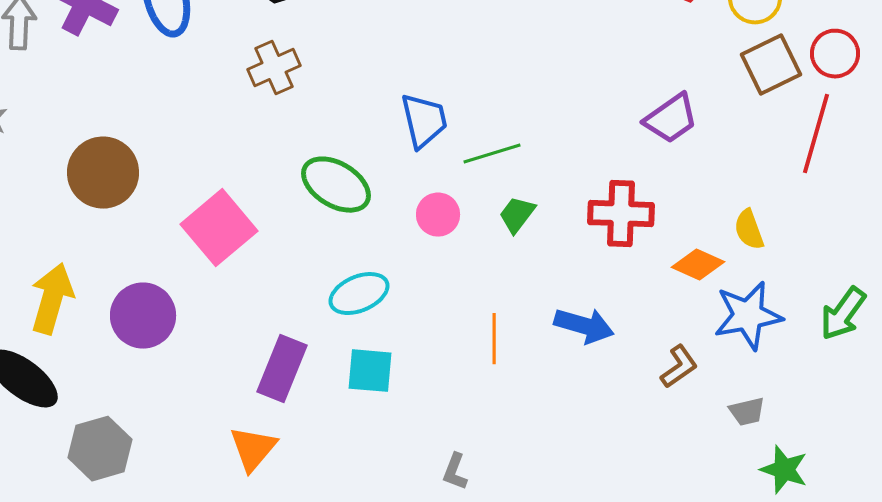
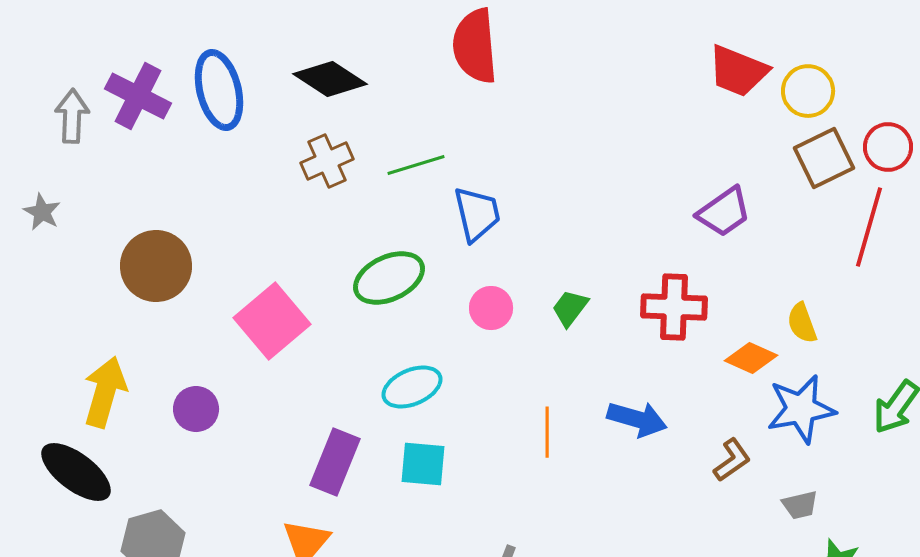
green line: (492, 154) -> (416, 165), moved
green ellipse: (336, 185) -> (389, 278), turned -56
purple circle: (143, 316) -> (196, 409), size x0.7

